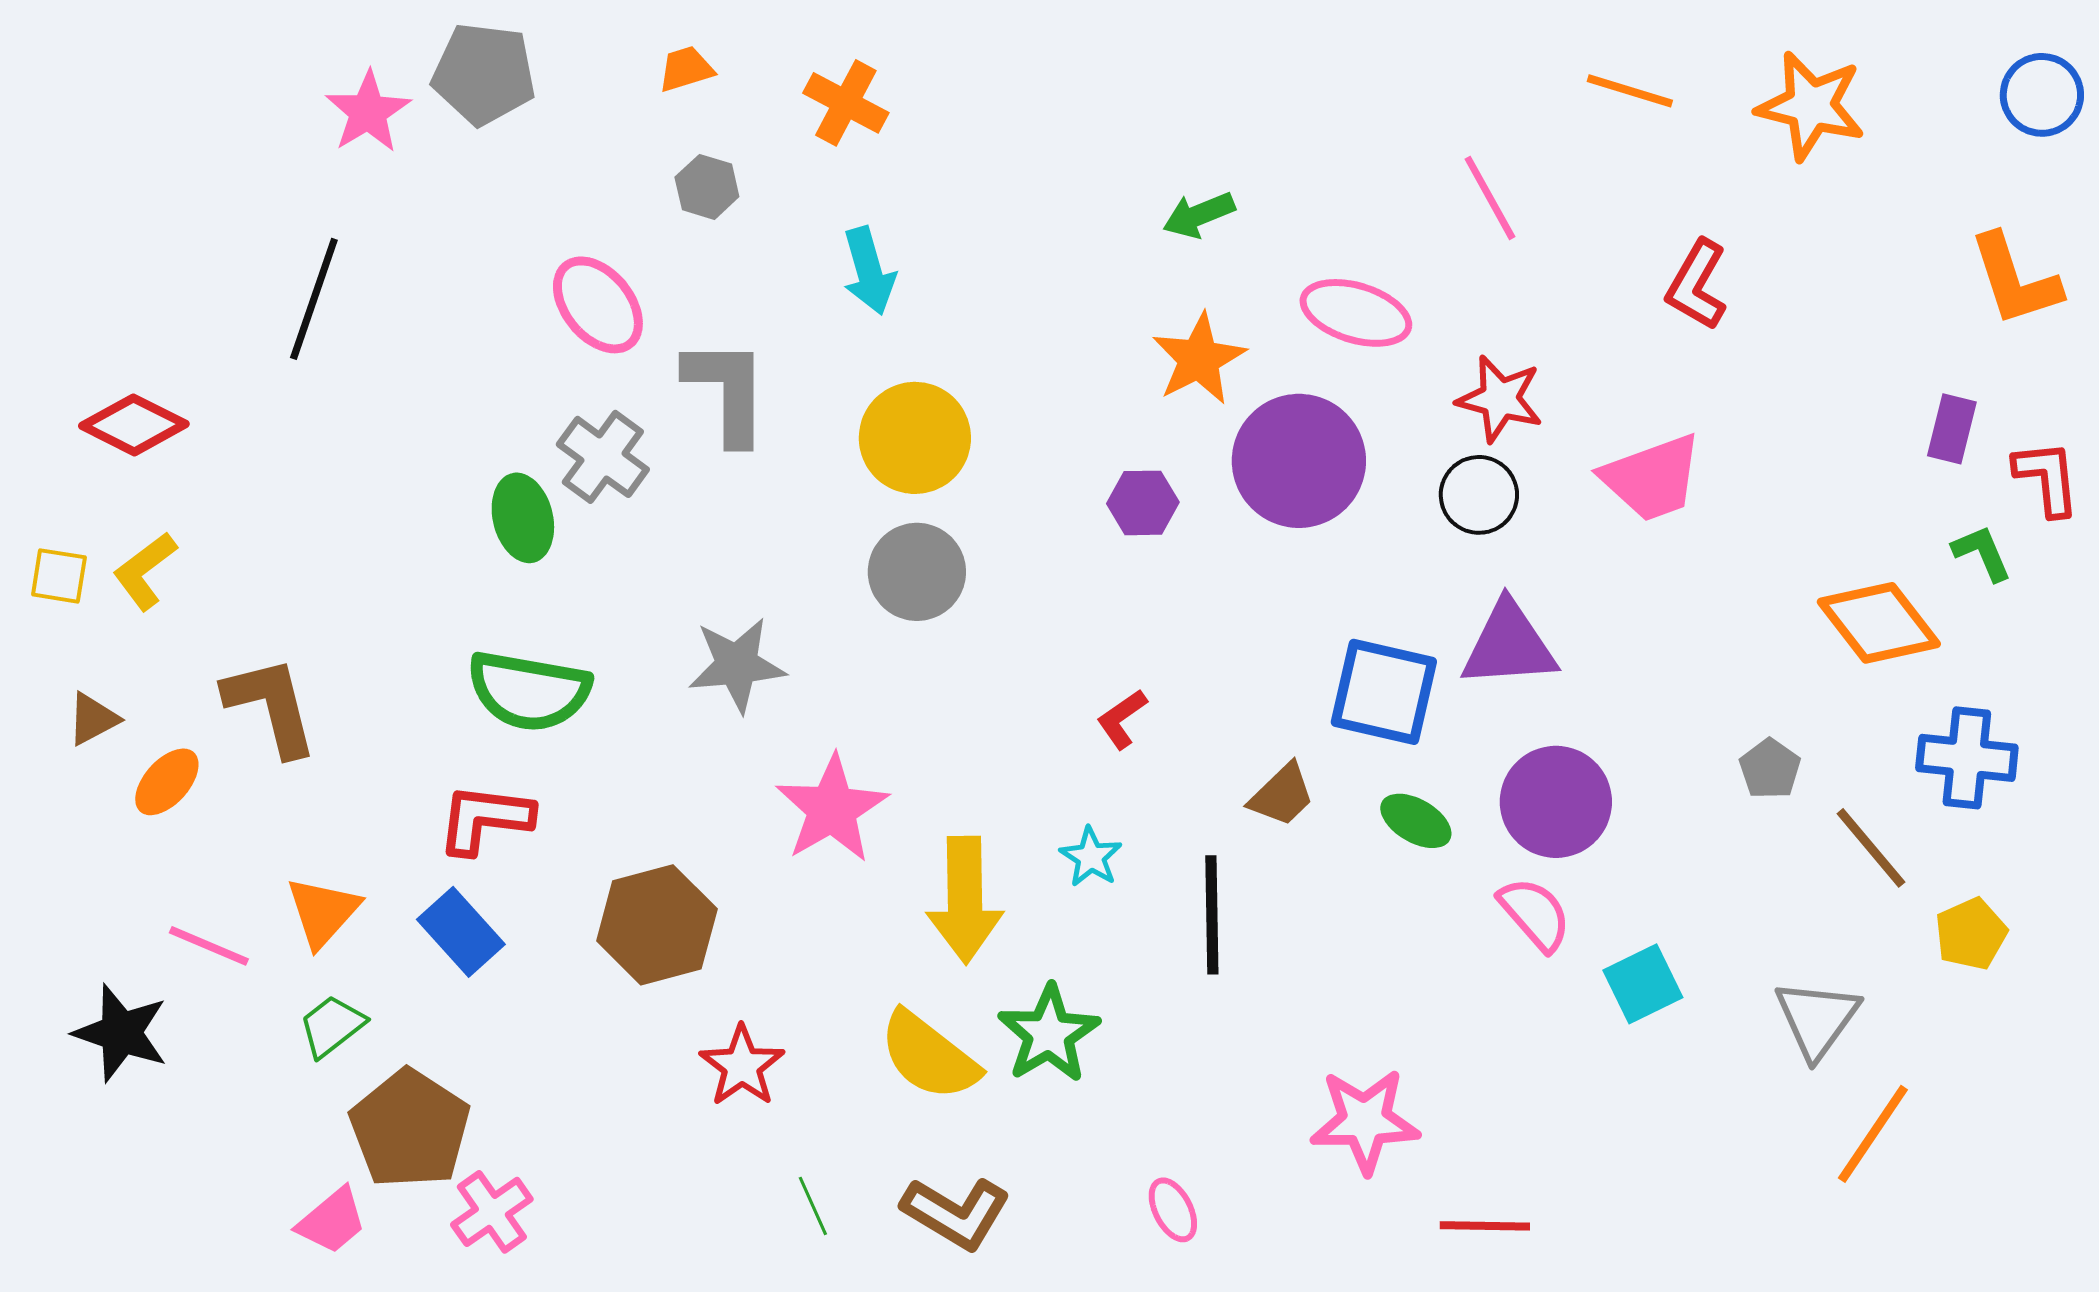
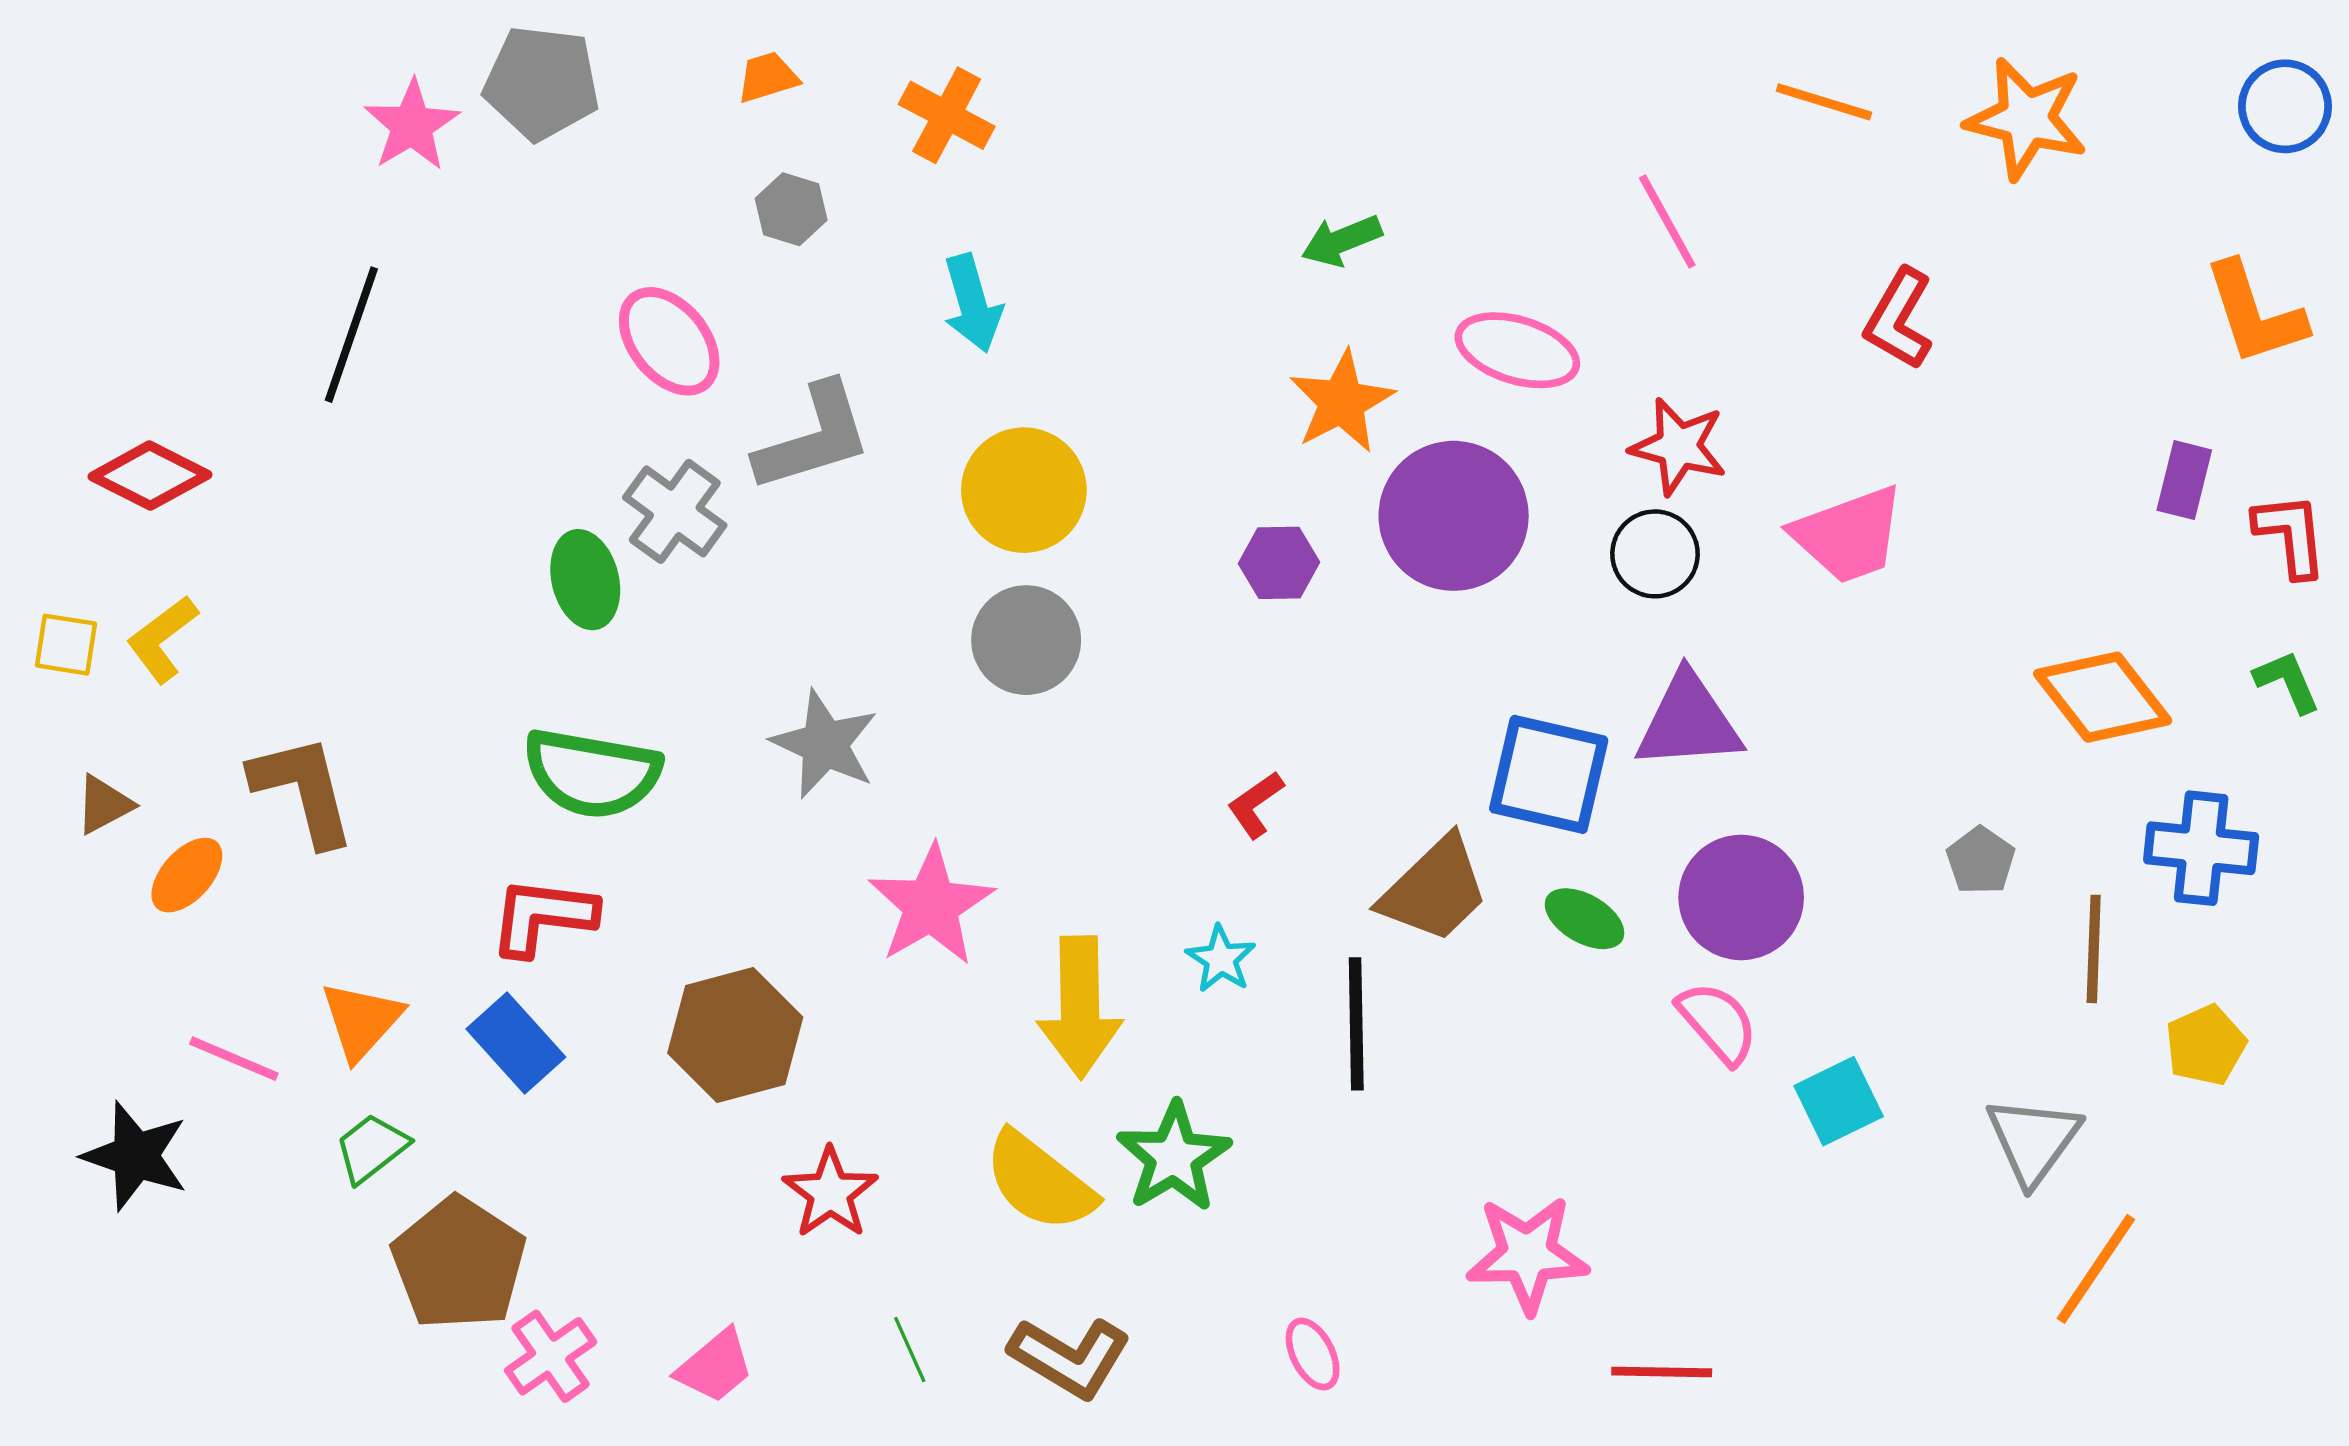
gray L-shape: (727, 391) -> (814, 438), turned 73
green L-shape: (1982, 553) -> (2287, 681), moved
gray star: (737, 665) -> (825, 744), turned 30
brown trapezoid: (1282, 795) -> (1435, 890), size x1.5
brown line: (1871, 848) -> (2094, 949), turned 42
pink trapezoid: (332, 1221) -> (715, 1366), moved

